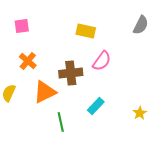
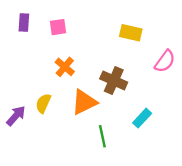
pink semicircle: (102, 61) -> (165, 61), moved
brown cross: (71, 73) -> (114, 81), turned 30

